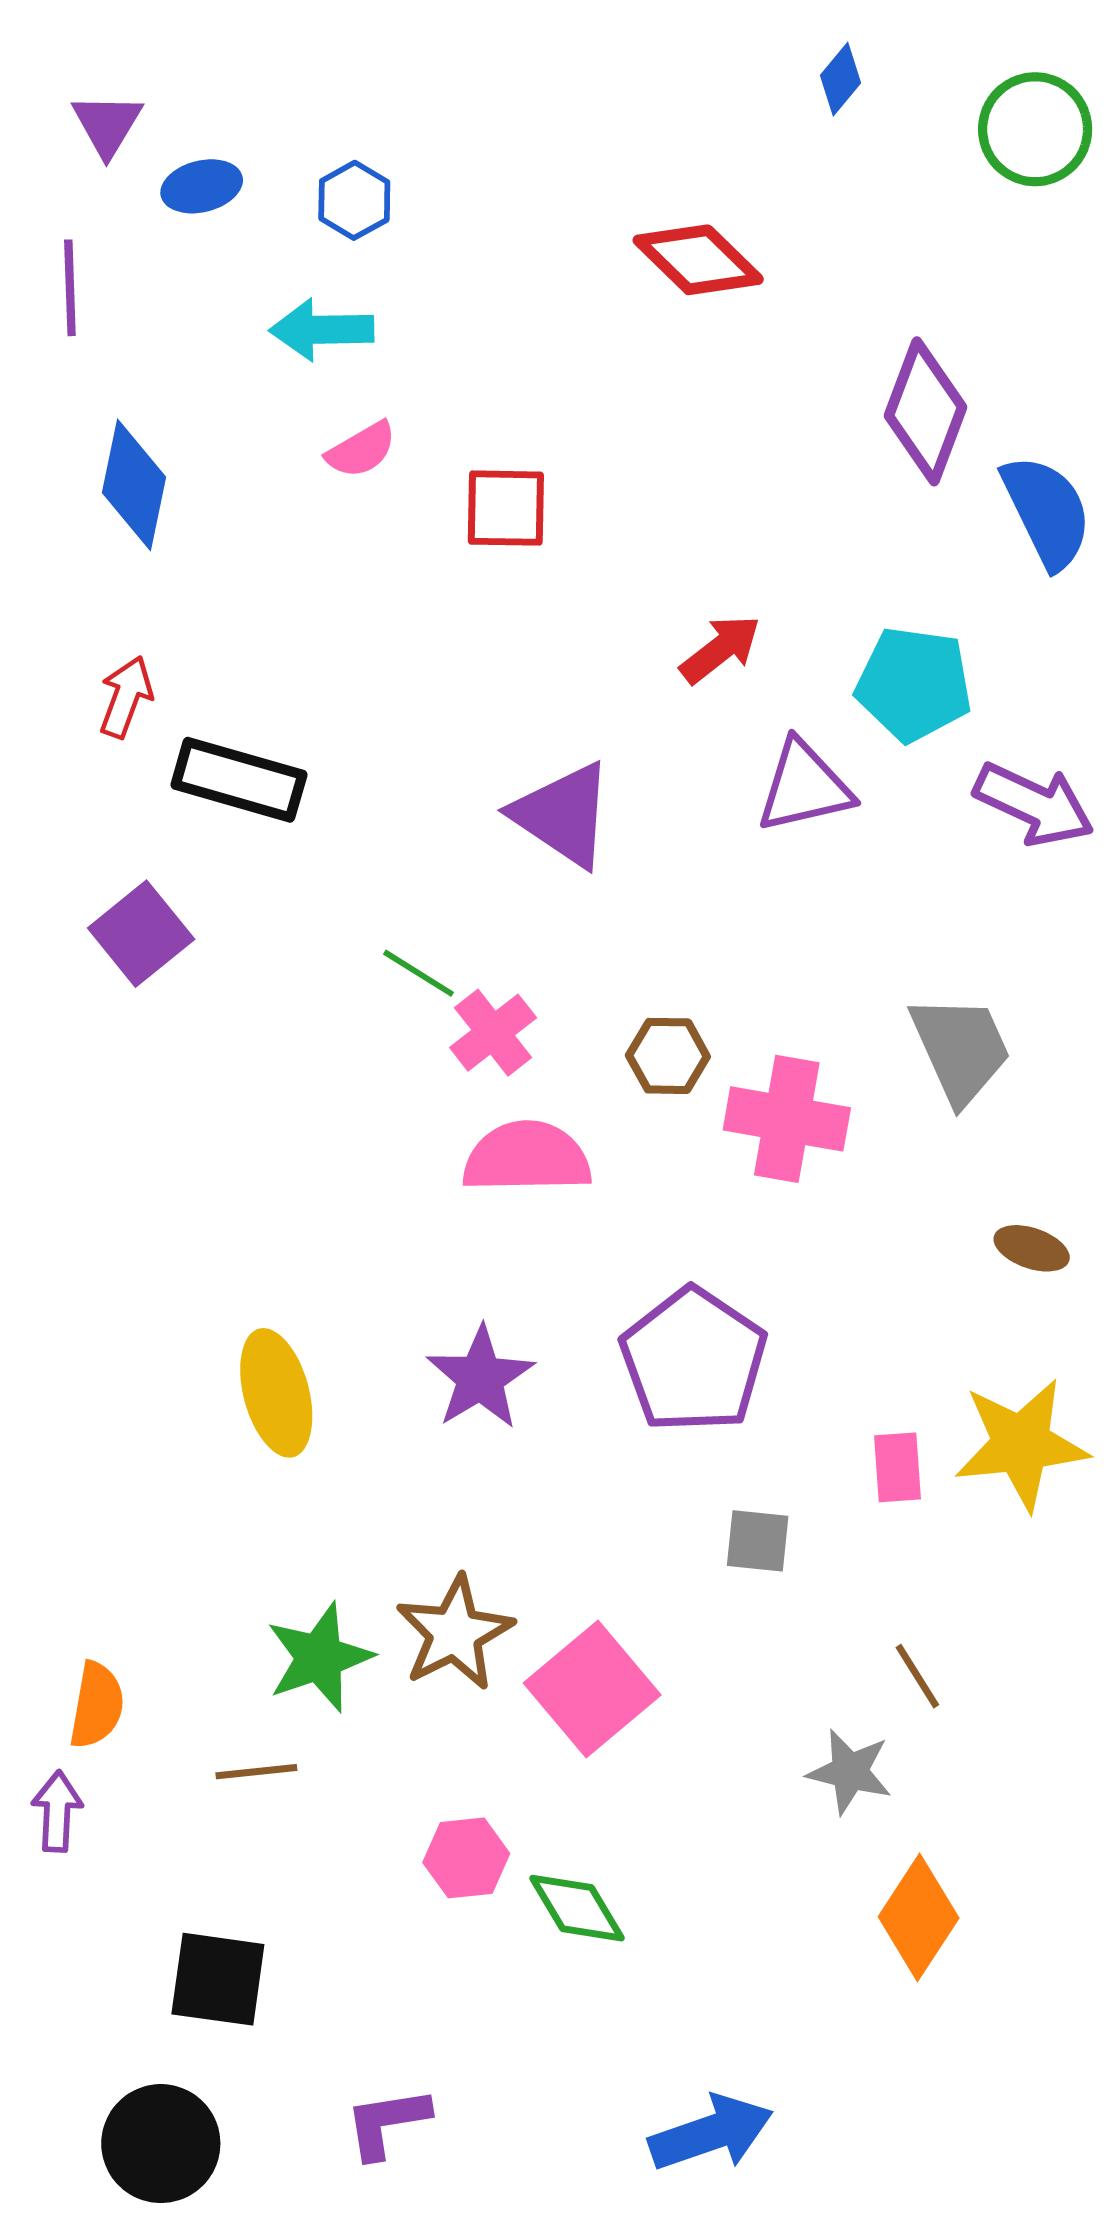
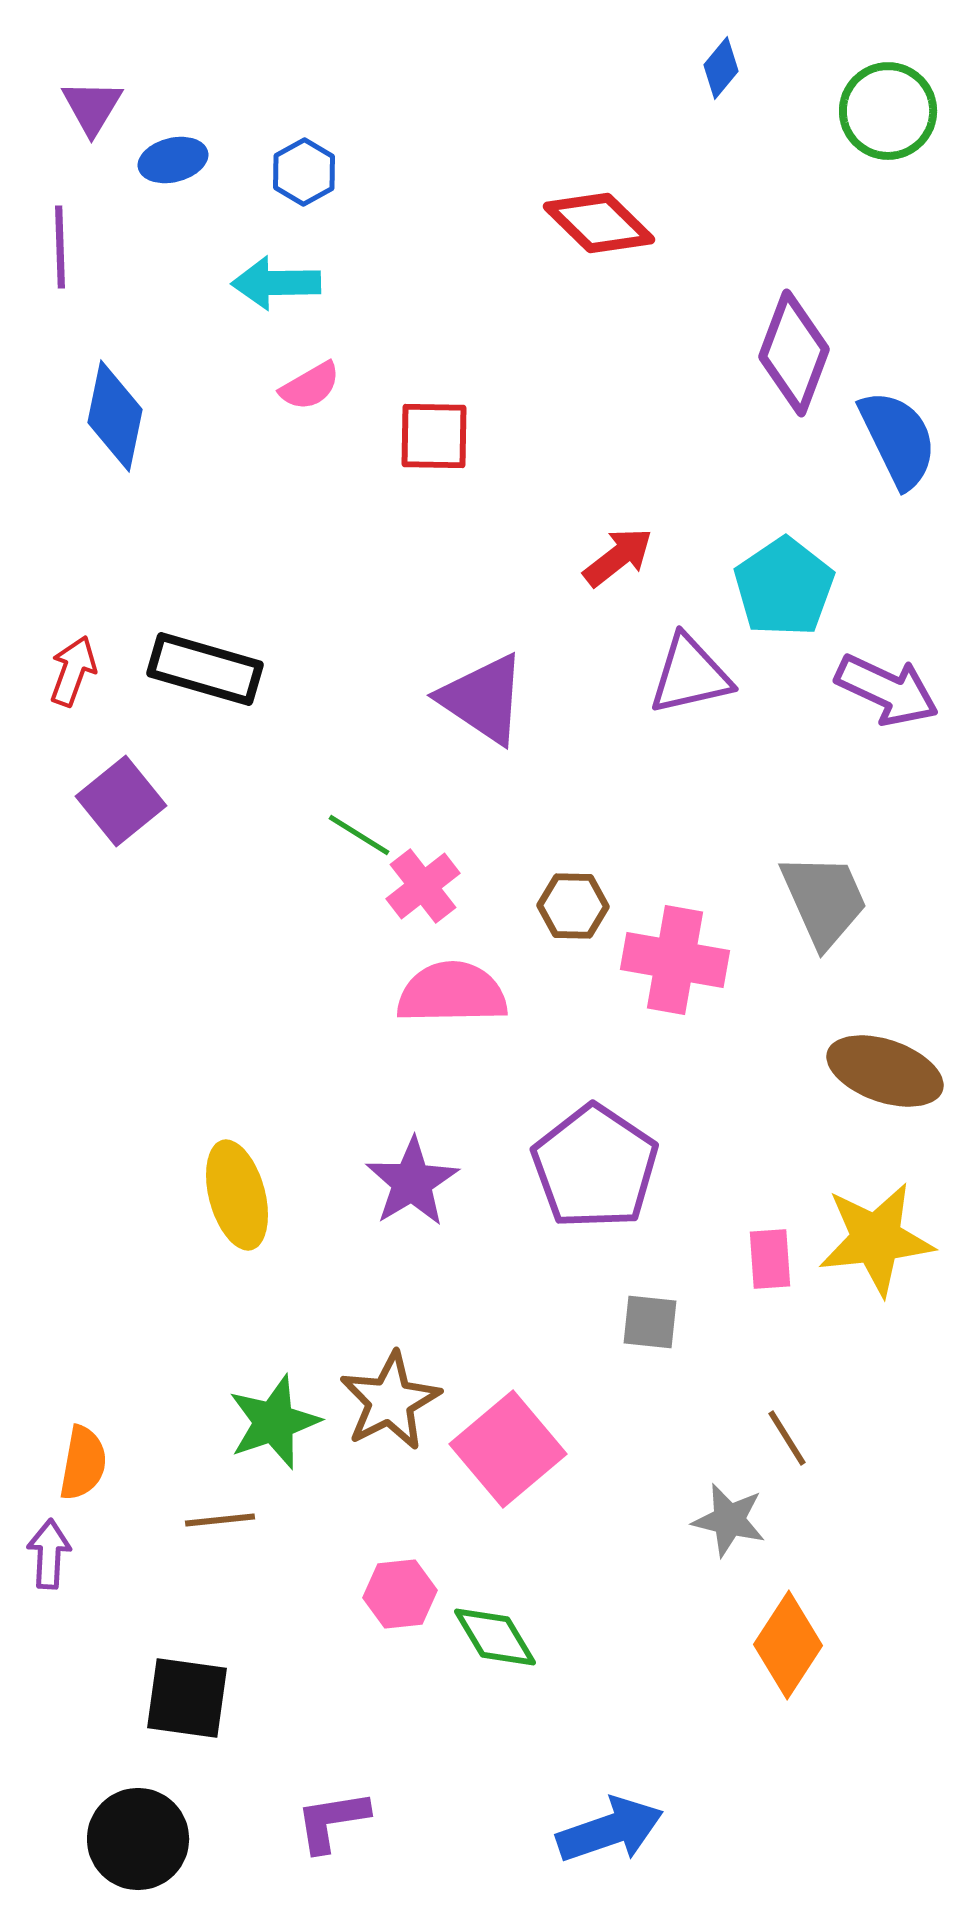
cyan pentagon: (914, 684) -> (784, 587), turned 30
red arrow: (126, 697) -> (73, 671), moved
brown ellipse: (1032, 1248) -> (885, 1071), size x1.8

